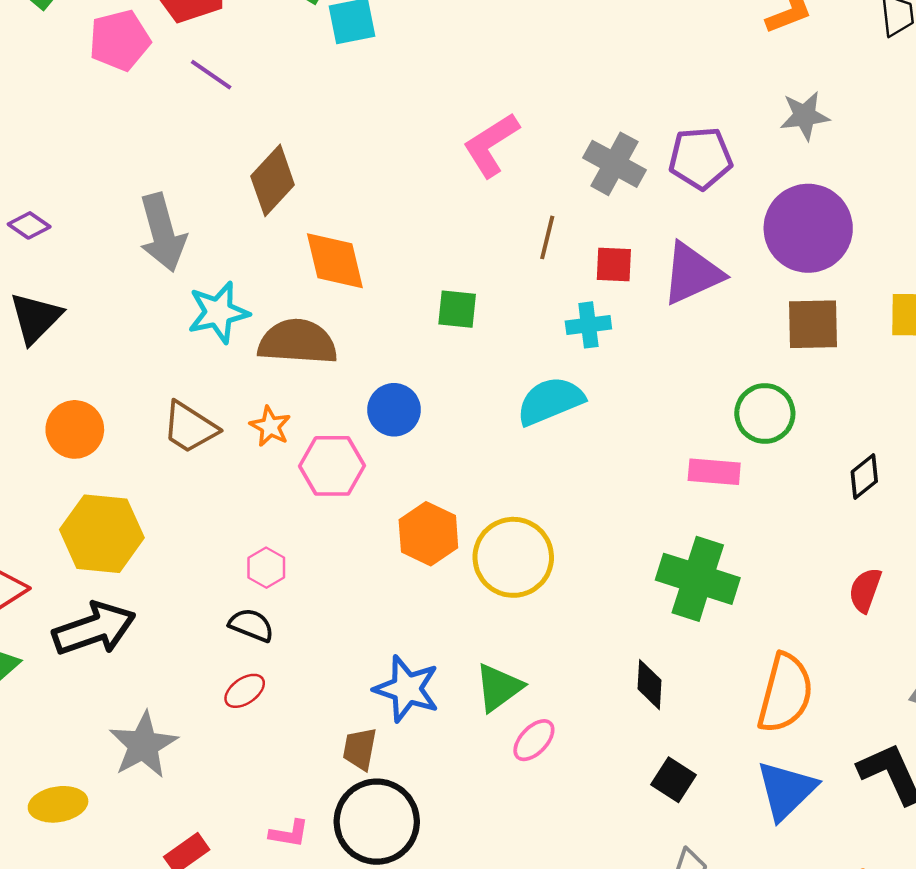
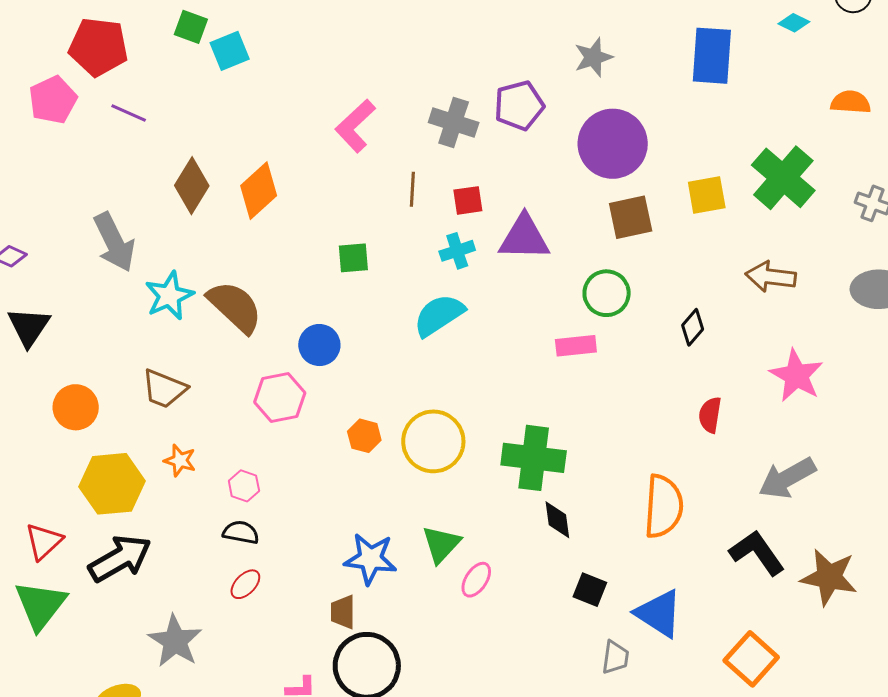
orange diamond: (335, 261) -> (259, 191), moved, turned 72
purple triangle: (692, 274) -> (524, 238), moved, turned 36
brown semicircle: (298, 342) -> (235, 307), turned 50
orange star: (270, 426) -> (180, 460), moved
orange hexagon: (428, 534) -> (364, 436), size x0.7
green cross: (698, 579) -> (534, 458), moved
blue triangle: (786, 790) -> (659, 613), moved, turned -32

